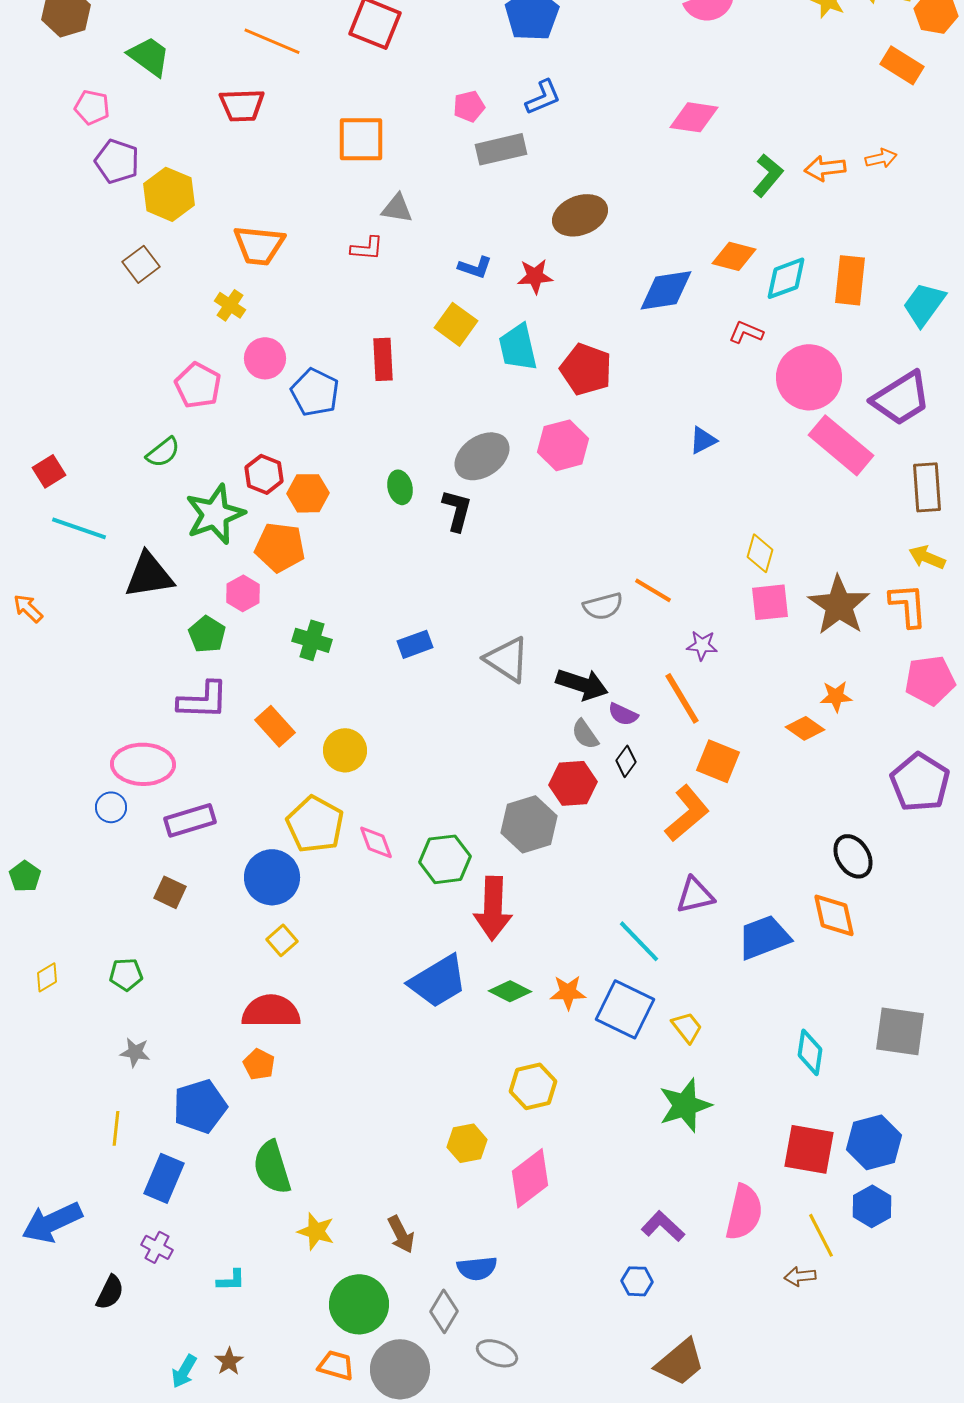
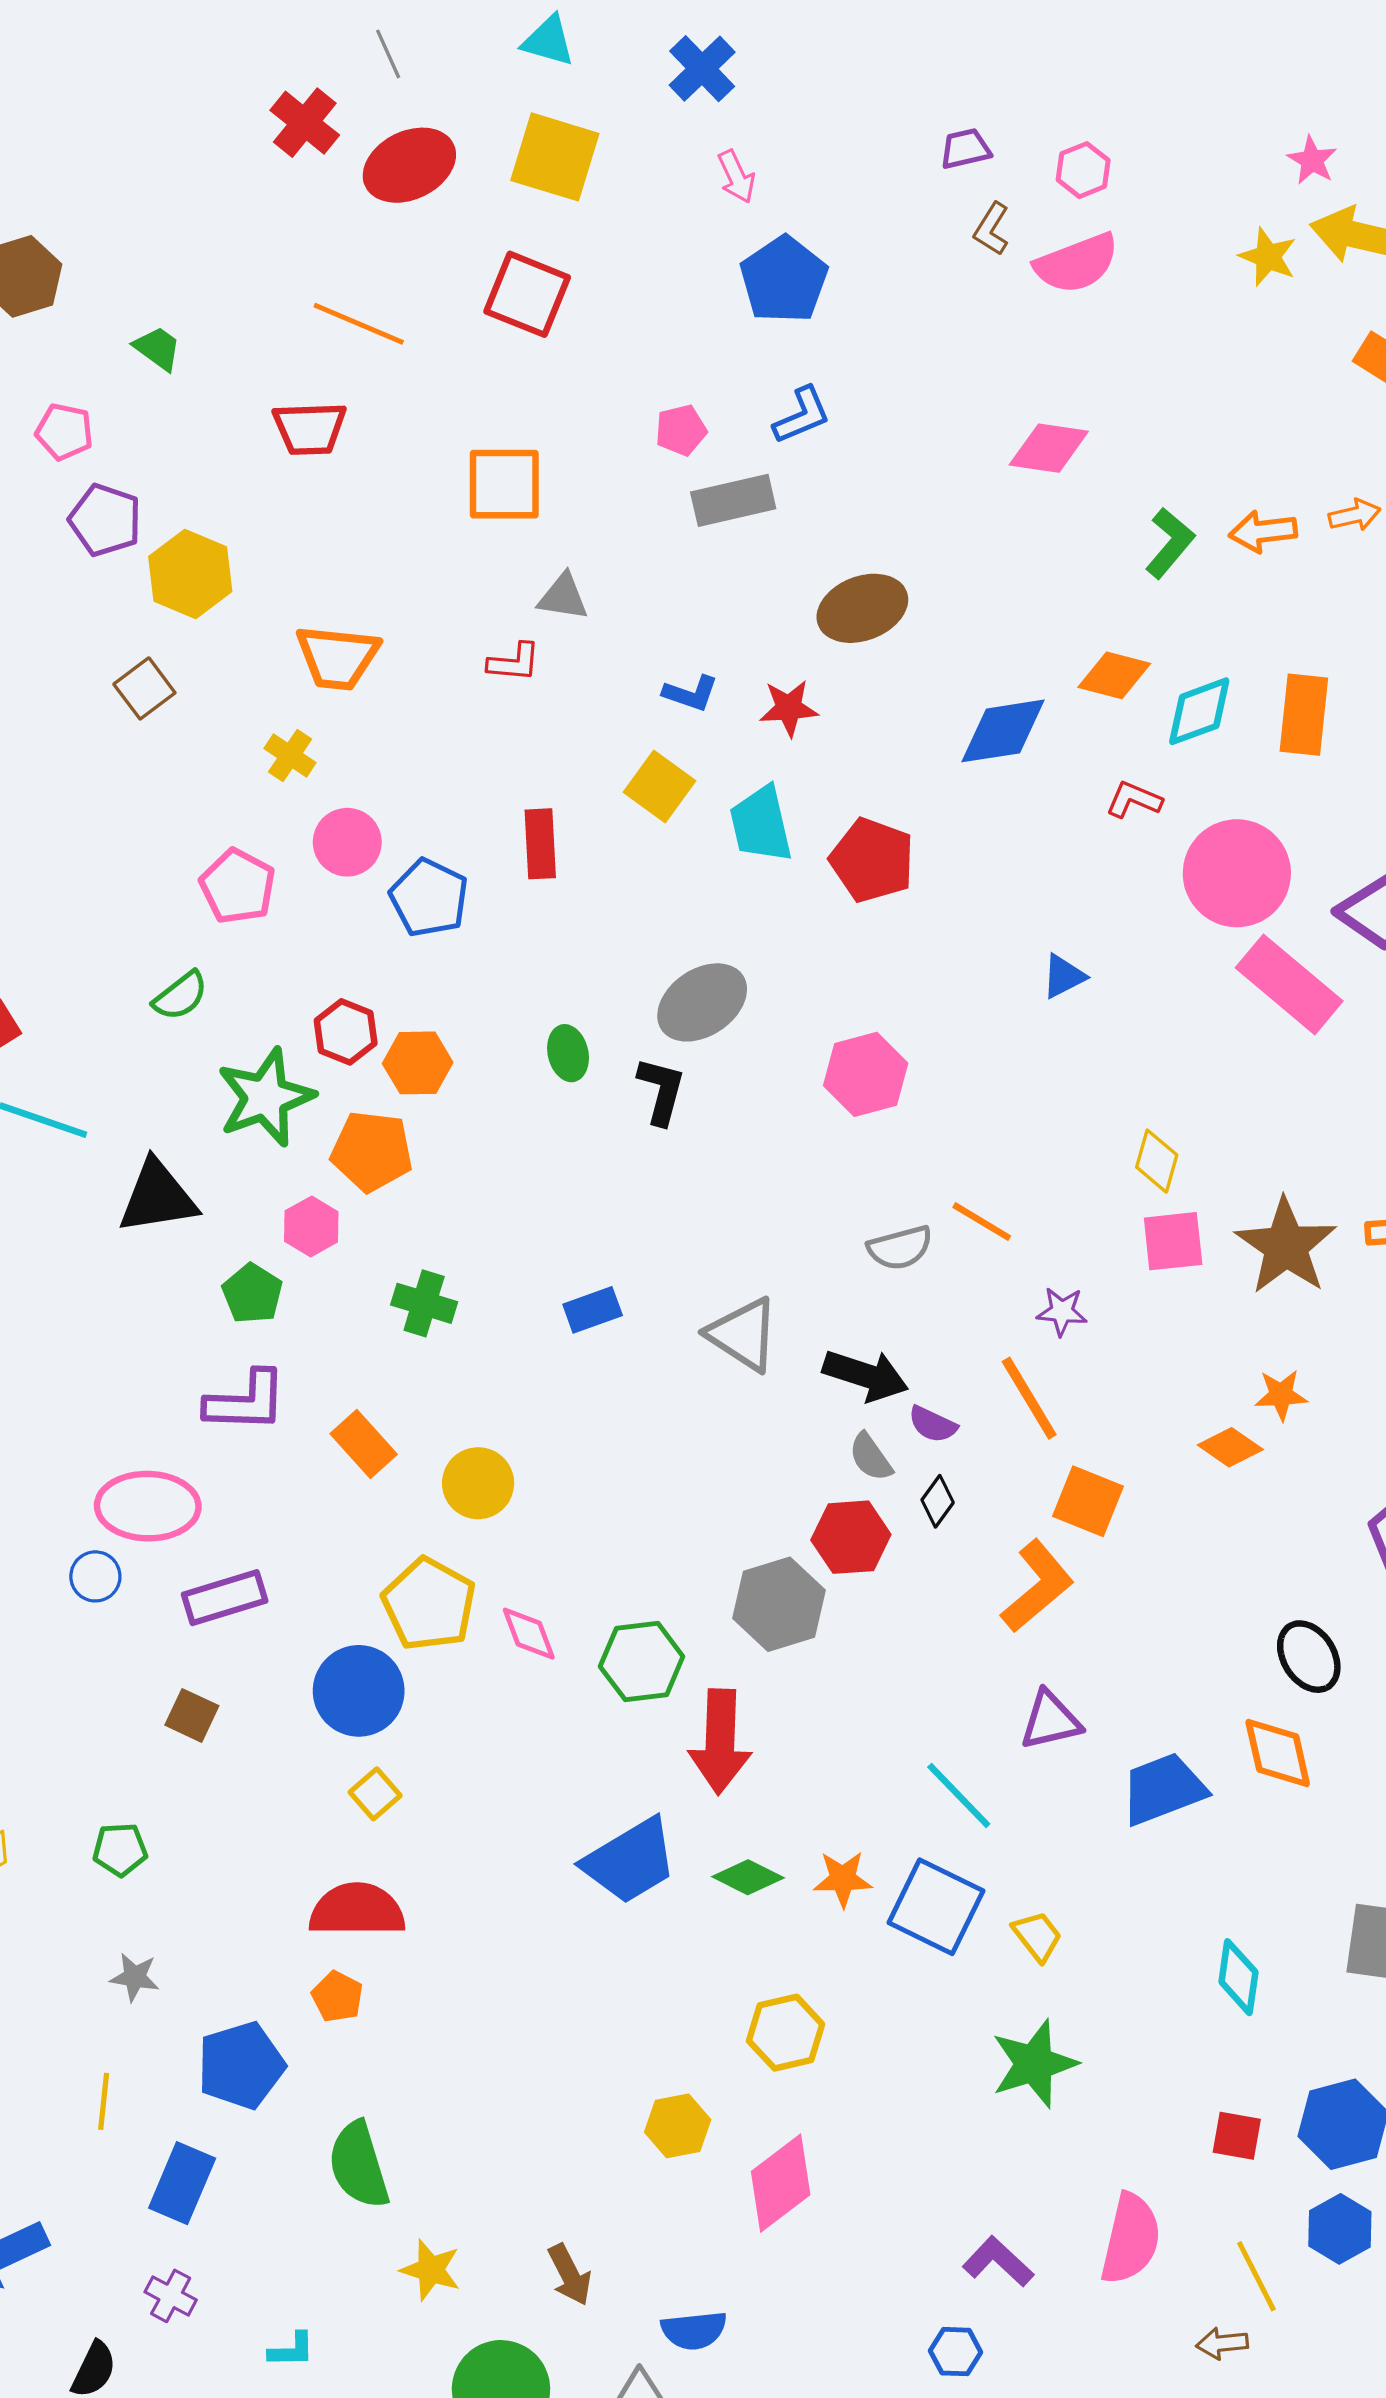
green trapezoid: (149, 56) -> (158, 348), size x0.7
pink hexagon: (563, 445) -> (866, 1074), moved
red square: (809, 1149) -> (1237, 2136), size x0.6

